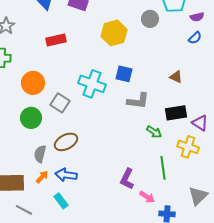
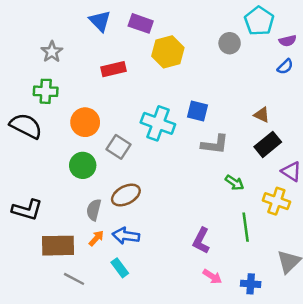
yellow hexagon: (114, 33) -> (168, 52), moved
black rectangle: (176, 113) -> (268, 144), moved, turned -30
pink arrow: (147, 197) -> (212, 276), moved

